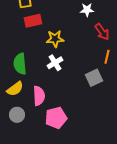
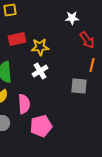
red rectangle: (33, 21) -> (17, 39), moved
gray square: (94, 78) -> (79, 86), turned 30

